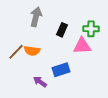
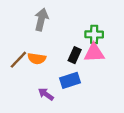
green cross: (91, 29) -> (94, 34), moved
black rectangle: (62, 30) -> (75, 55), moved

